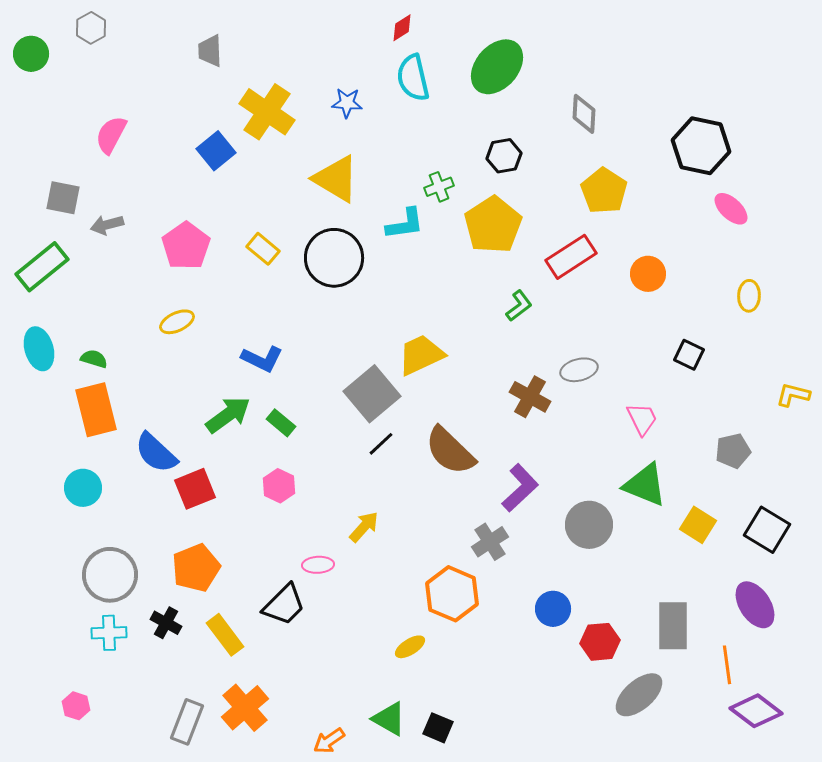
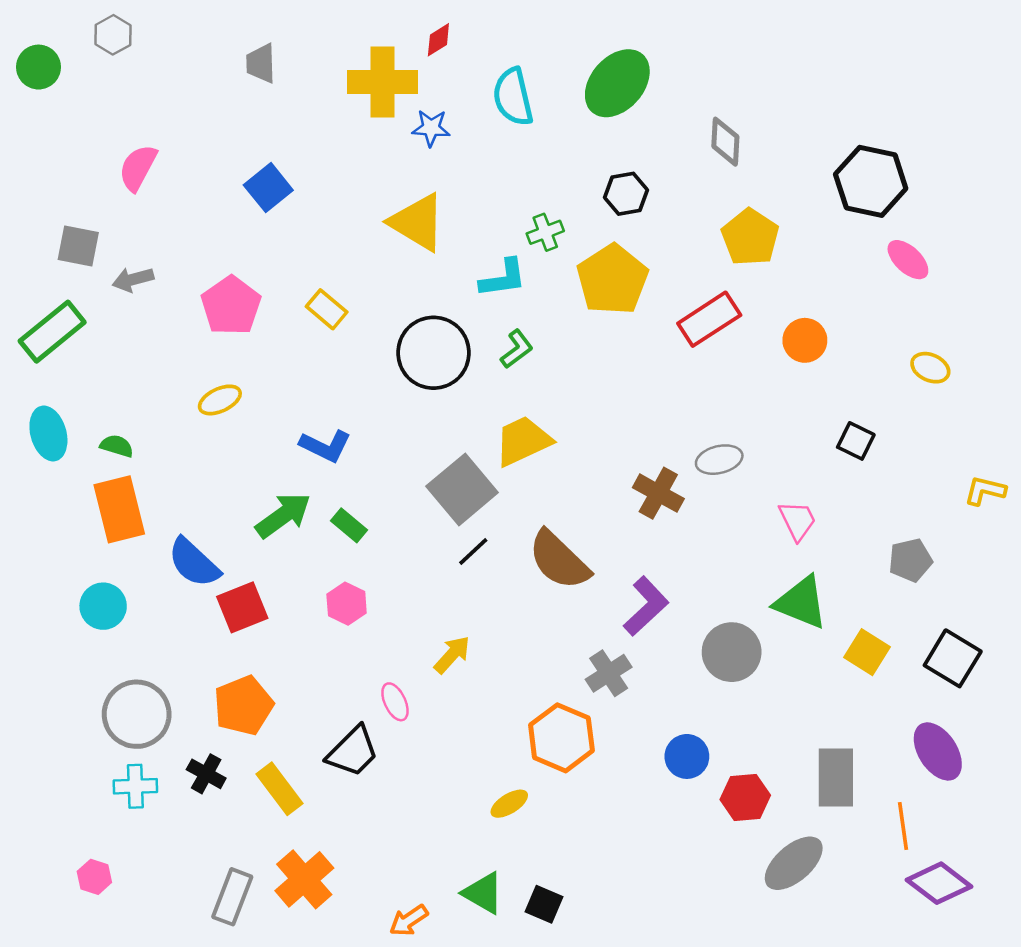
red diamond: (402, 28) -> (438, 40), moved
yellow cross: (267, 112) -> (383, 82), moved, turned -34
black circle: (334, 258) -> (433, 353), moved
yellow ellipse: (749, 296) -> (930, 368), turned -68
green L-shape: (519, 306) -> (517, 349), moved
pink ellipse: (318, 565) -> (395, 702), turned 68

